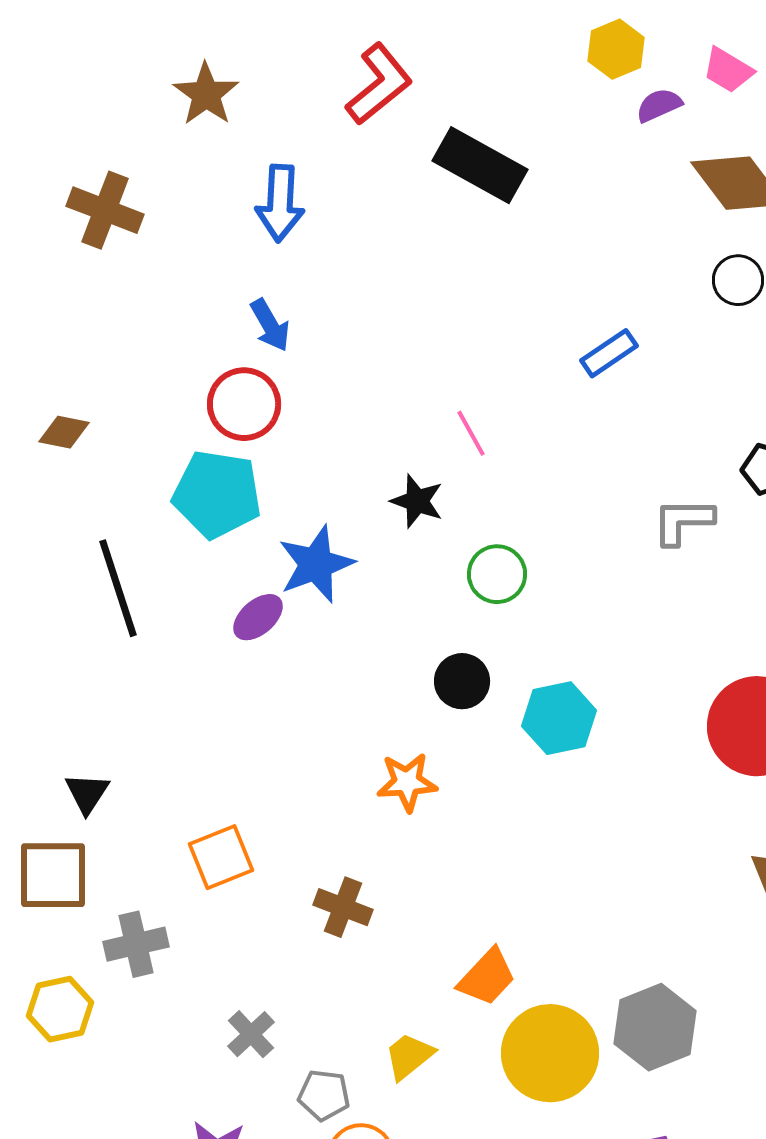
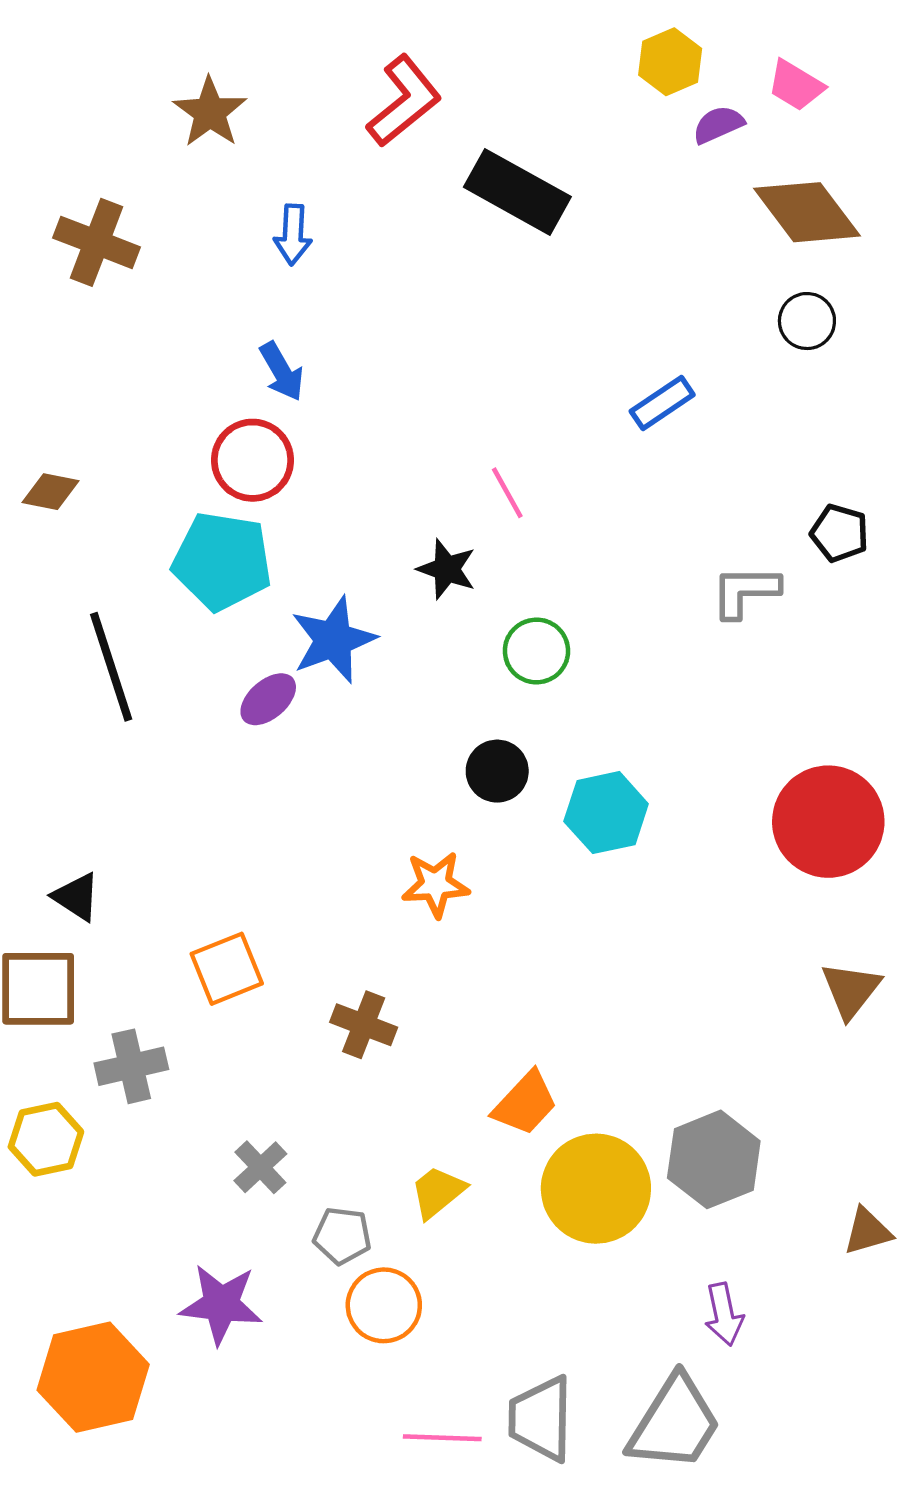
blue arrow: (280, 203) -> (293, 235), size x0.7
black triangle: (87, 793) -> (76, 897), turned -30

